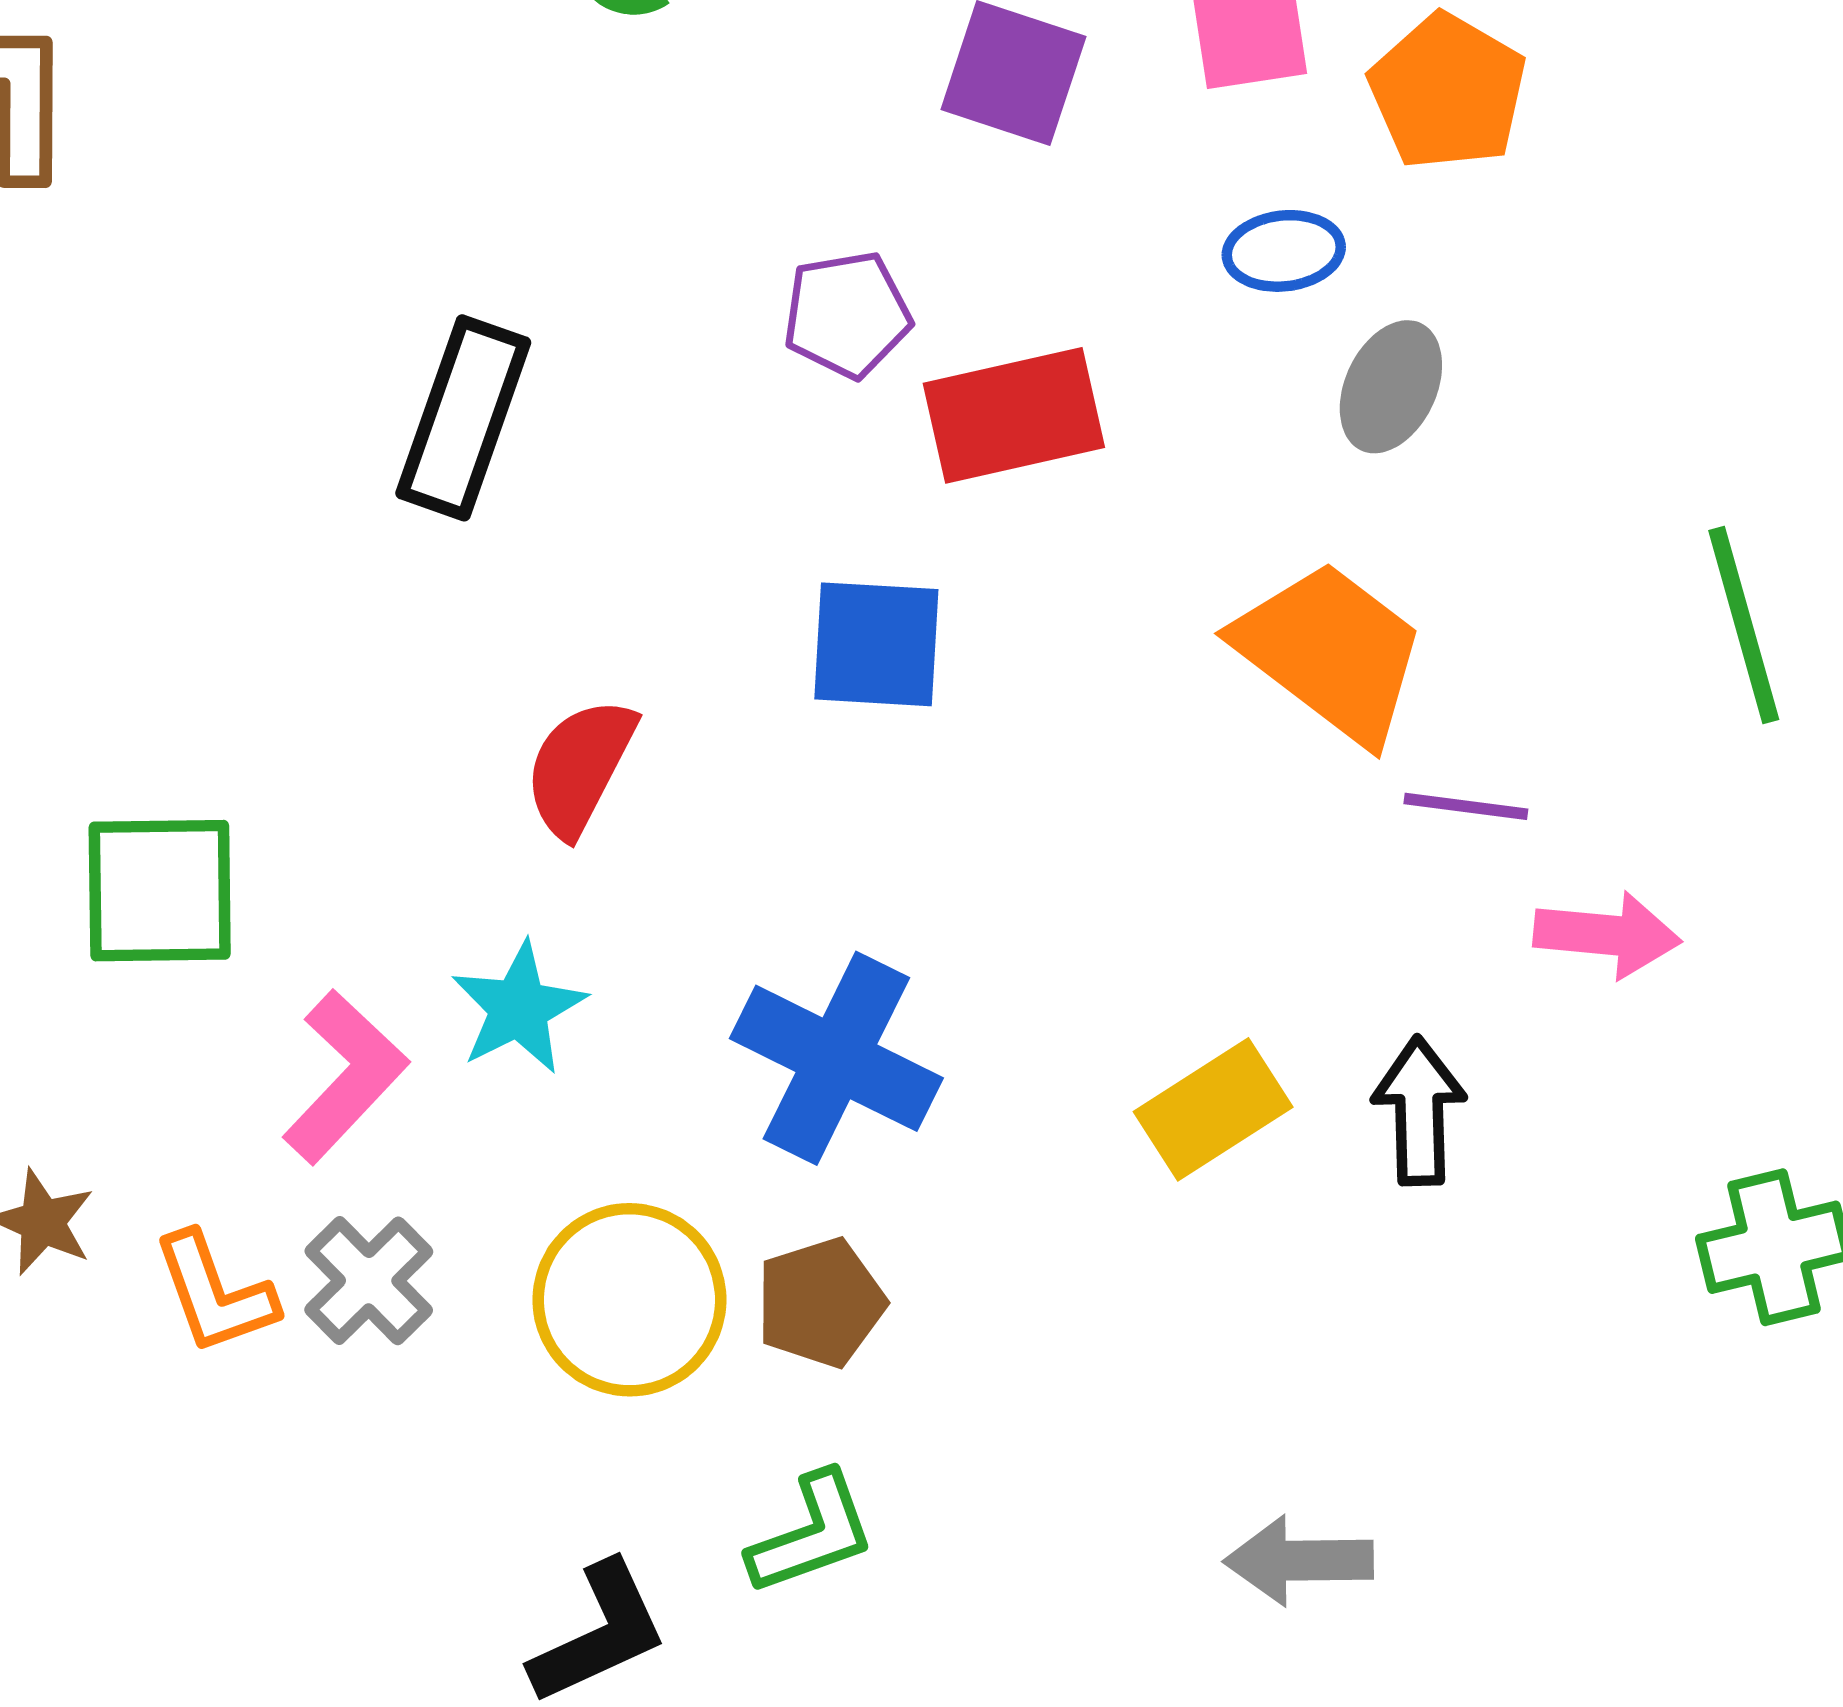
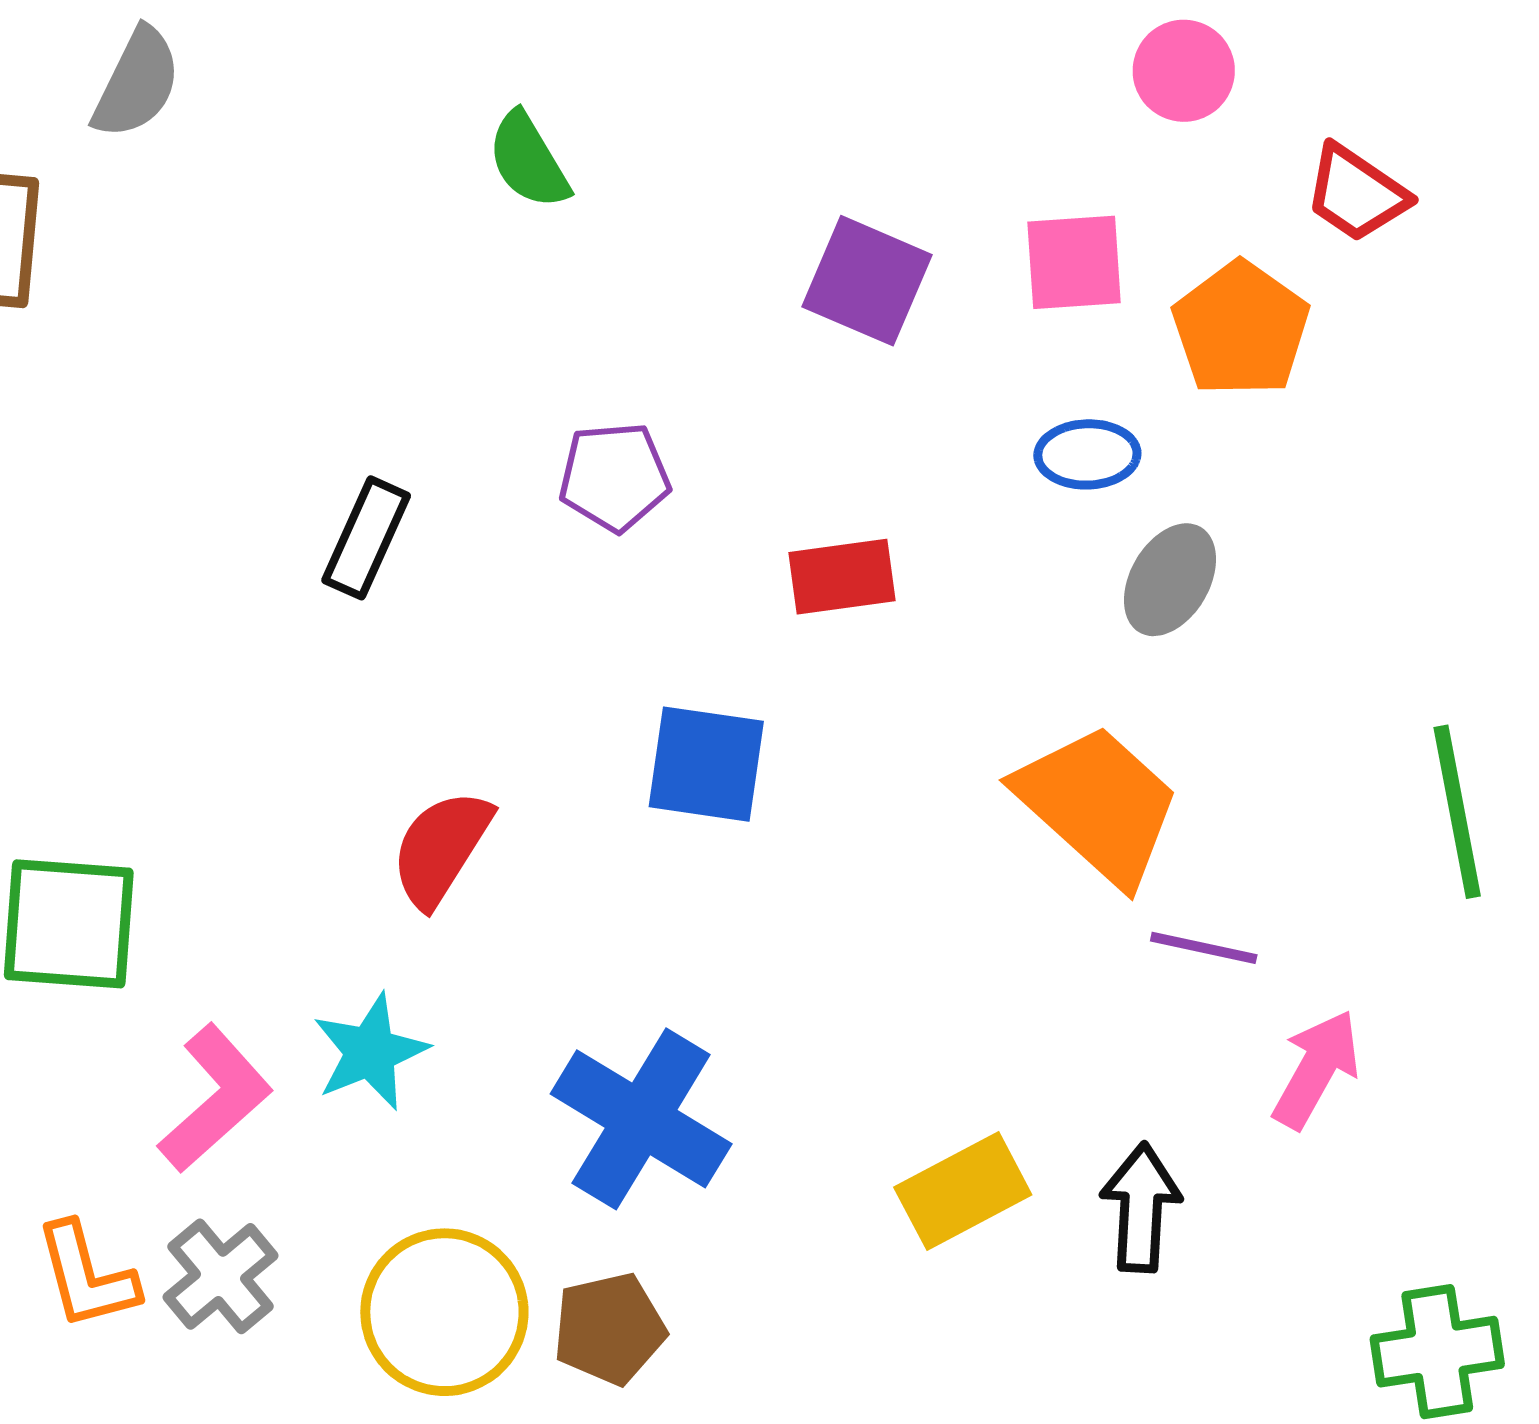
purple pentagon: (847, 315) -> (614, 477), moved
red rectangle: (1014, 415) -> (842, 577), size x0.7
black rectangle: (463, 418) -> (366, 538), size x0.7
pink arrow: (1607, 935) -> (1316, 1069), turned -71

